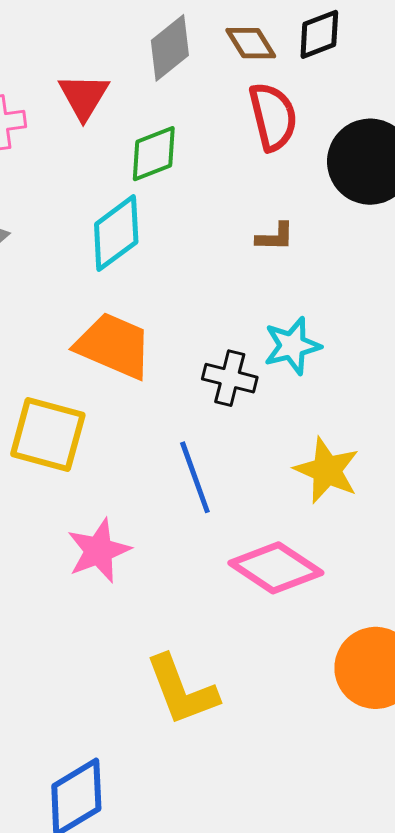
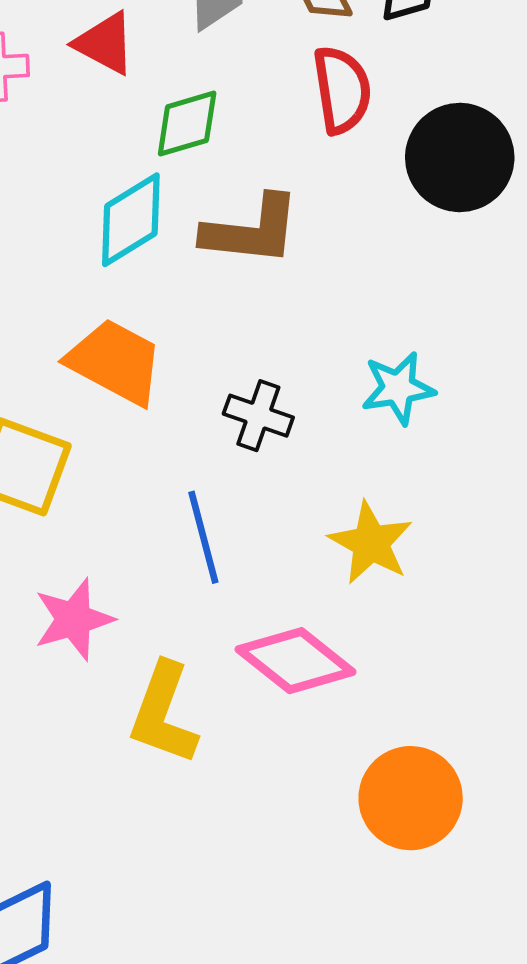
red triangle: (84, 96) -> (105, 43), turned -38
brown L-shape: (275, 237) -> (251, 230), moved, size x2.0
cyan star: (292, 346) -> (398, 388), moved
yellow L-shape: (182, 690) -> (163, 714), moved, turned 36

